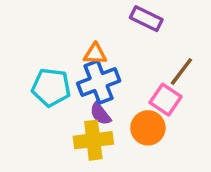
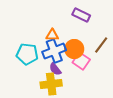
pink square: (166, 100) -> (81, 61), moved
orange circle: (148, 128) -> (74, 49), moved

